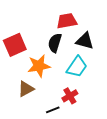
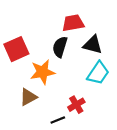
cyan trapezoid: (77, 67) -> (98, 73), moved

